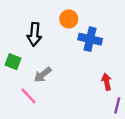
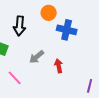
gray arrow: (43, 75) -> (37, 57), moved
red arrow: (107, 82) -> (59, 66), moved

